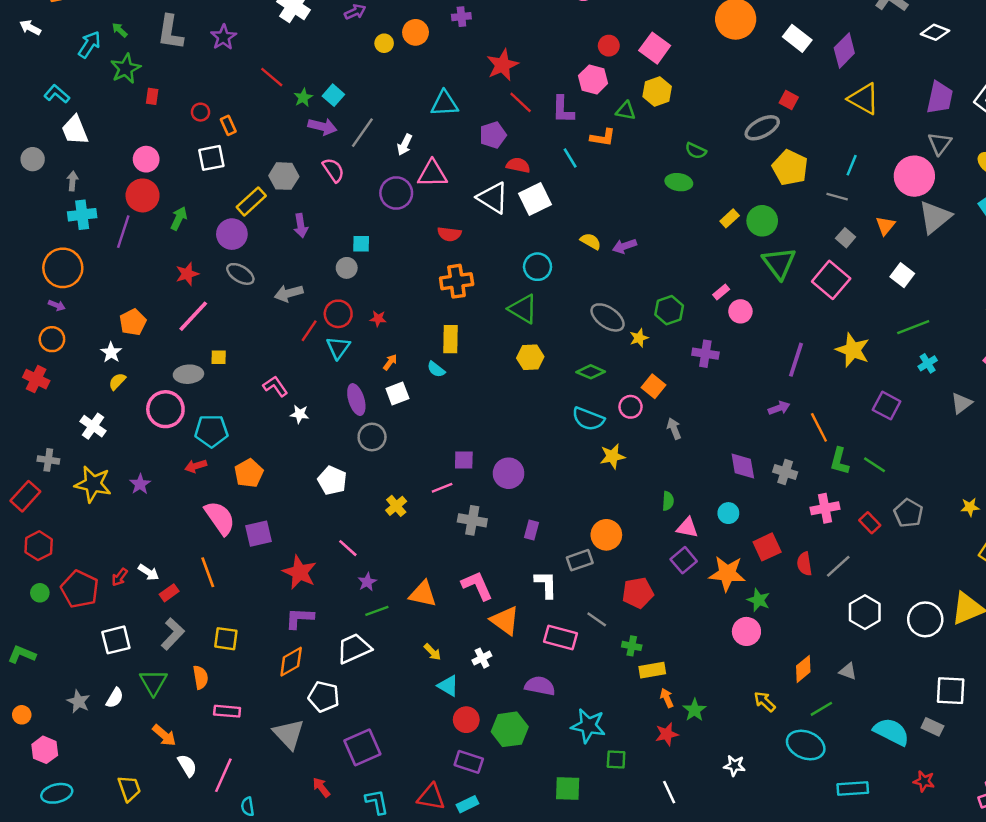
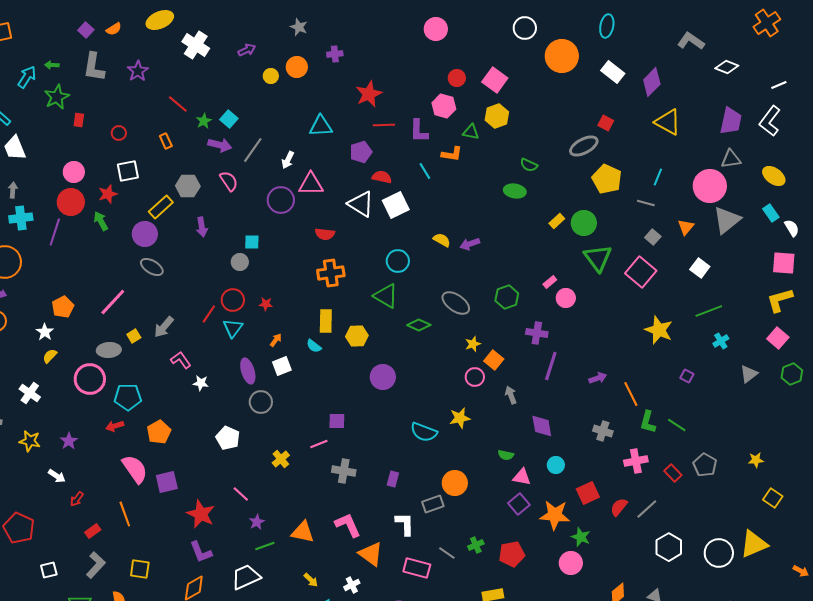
green arrow: (120, 30) -> (52, 65), turned -40
red line: (521, 102) -> (384, 125), turned -45
orange rectangle: (228, 125) -> (166, 141), moved
gray triangle: (940, 143) -> (731, 159), turned 45
green arrow: (179, 218) -> (101, 221), turned -54
red star: (187, 274) -> (108, 194), moved
gray arrow: (289, 293) -> (164, 327), moved, turned -35
yellow star: (639, 338) -> (473, 344), moved
yellow square: (219, 357) -> (134, 336), turned -32
yellow hexagon: (530, 357) -> (357, 336), moved
purple line: (796, 360) -> (551, 366), moved
green diamond: (591, 372) -> (419, 325), moved
purple square: (887, 406) -> (687, 376), size x0.6
cyan semicircle: (588, 419) -> (424, 432), moved
purple diamond: (743, 466) -> (542, 426), moved
purple circle: (509, 473) -> (383, 377), moved
yellow star: (93, 484) -> (30, 441), size x0.7
green semicircle: (668, 501) -> (506, 455), turned 98
red semicircle: (804, 564) -> (619, 507), turned 48
white arrow: (149, 572) -> (57, 476), moved
red arrow: (120, 577) -> (77, 499), moved
red pentagon: (638, 593) -> (512, 554), moved
purple L-shape: (300, 618) -> (201, 552), turned -115
white square: (116, 640) -> (49, 570), size x0.7
green cross: (632, 646) -> (476, 545), moved, turned -35

